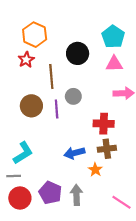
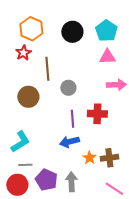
black circle: (78, 53) -> (72, 32), moved
purple line: (57, 109) -> (72, 119), moved
brown cross: (107, 149) -> (109, 158), moved
gray line: (14, 176) -> (25, 165), moved

